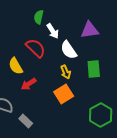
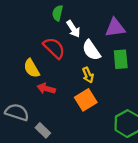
green rectangle: (94, 69) -> (121, 59), moved
red arrow: (29, 84) -> (46, 89), turned 49

